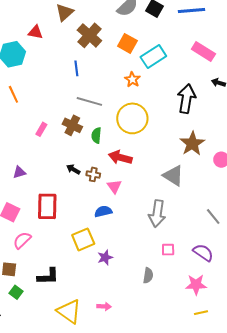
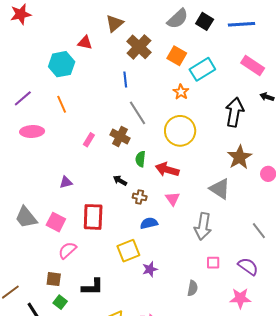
gray line: (89, 101) -> (137, 113), turned 40
green semicircle: (96, 135) -> (140, 159), moved
brown cross: (93, 174) -> (140, 197), moved
pink triangle: (114, 186) -> (173, 199), moved

